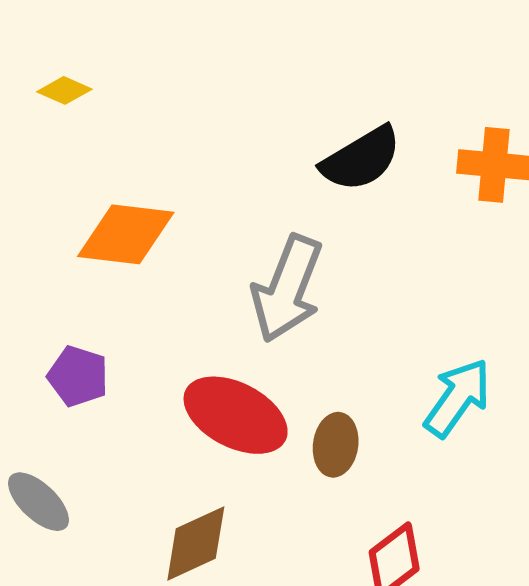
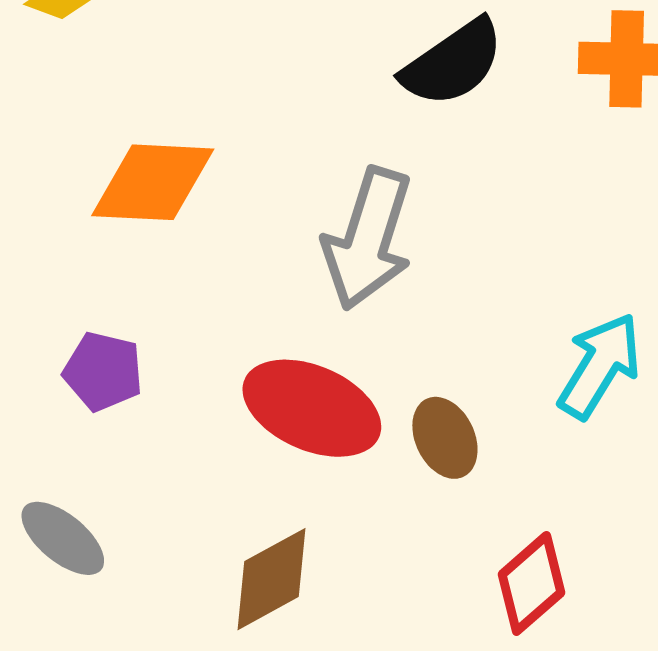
brown ellipse: (336, 445) -> (445, 438), turned -30

